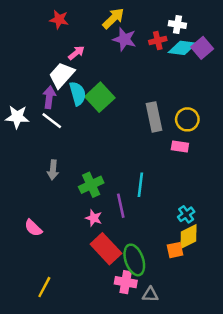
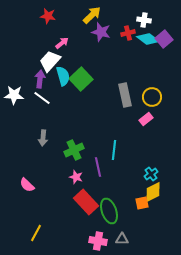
cyan diamond: (182, 48) -> (148, 39), turned 30
pink rectangle: (180, 147) -> (146, 119), turned -48
pink cross: (126, 282) -> (98, 241), moved

